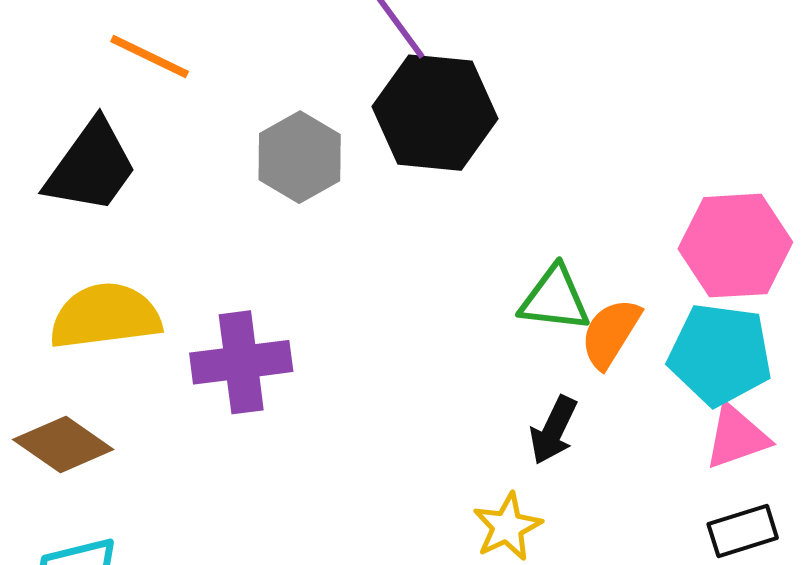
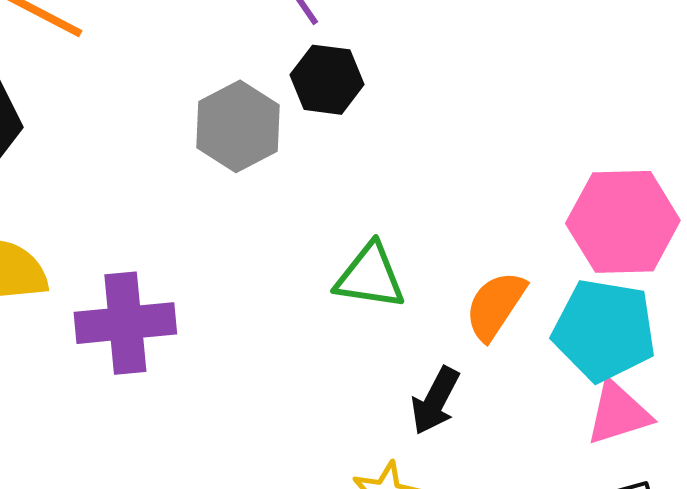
black hexagon: (435, 113) -> (327, 80), size x0.6
gray hexagon: (300, 157) -> (238, 126), moved
green triangle: (555, 299) -> (370, 276), moved

